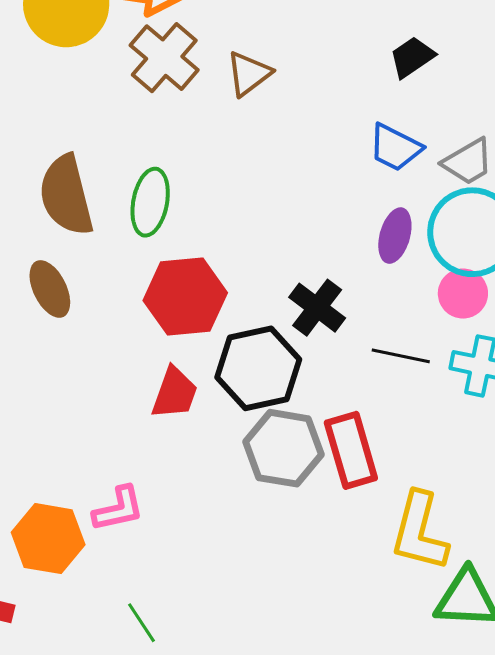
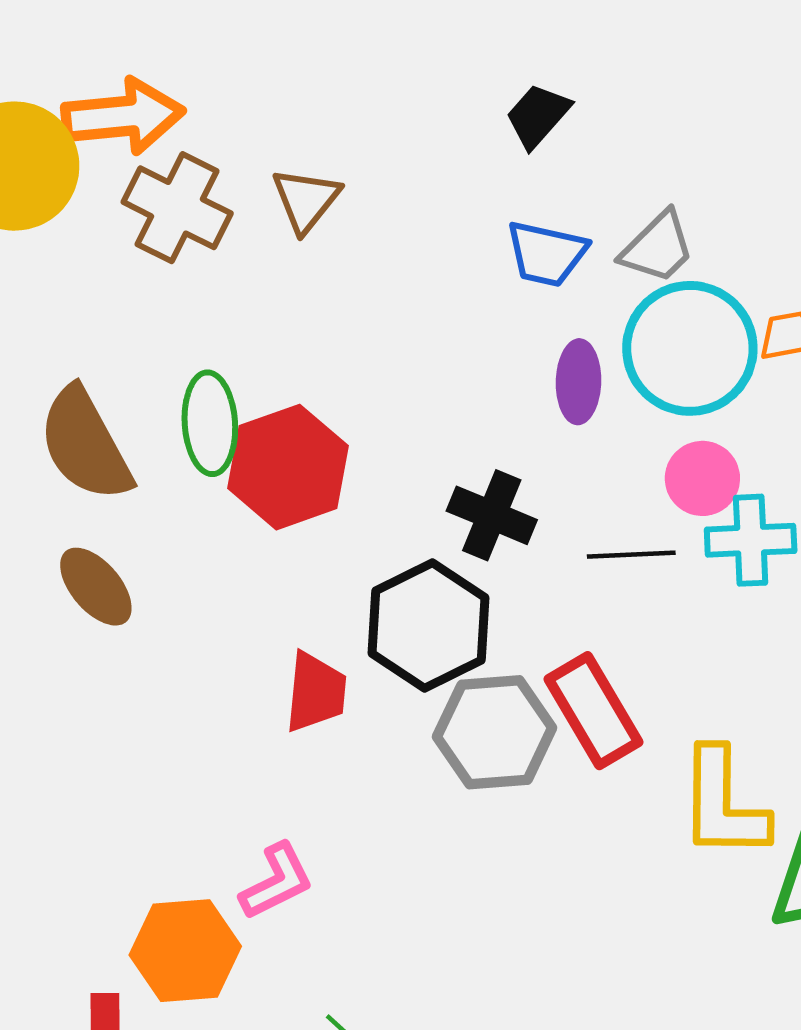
pink circle: (463, 294) -> (702, 478), moved
red hexagon: (185, 297) -> (288, 467), moved

